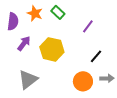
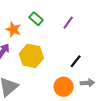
orange star: (35, 13) -> (13, 30), moved
purple line: (88, 26) -> (68, 23), moved

